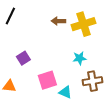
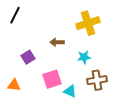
brown arrow: (58, 21) -> (57, 42), moved

